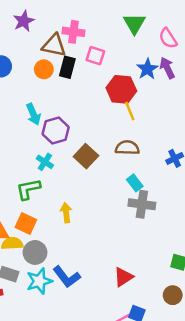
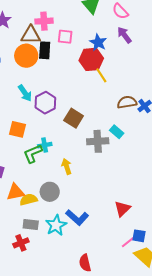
orange circle: (44, 69) -> (26, 56), size x1.5
blue star: (147, 69) -> (98, 42), moved
brown semicircle: (127, 148) -> (127, 102), moved
cyan cross: (45, 162) -> (45, 145), moved, turned -32
gray cross: (142, 204) -> (98, 141), moved
orange square: (26, 223) -> (18, 129), moved
gray circle: (35, 252) -> (50, 192), moved

